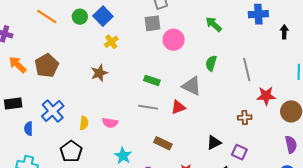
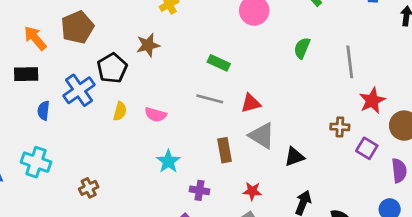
orange arrow: (18, 65) -> (35, 38), moved
gray triangle: (192, 86) -> (262, 136), moved
red star: (266, 96) -> (372, 101), turned -30
brown rectangle: (163, 143) -> (225, 150), turned 48
black pentagon: (71, 151) -> (112, 68), moved
purple square: (239, 152) -> (367, 148), moved

